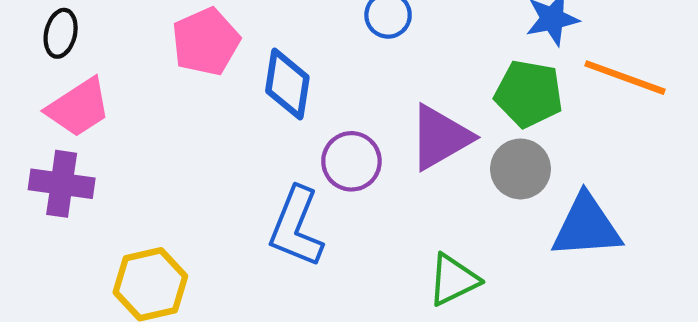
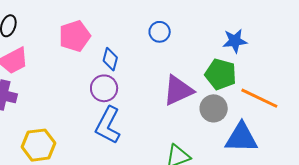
orange line: (625, 78) -> (259, 98), moved
blue diamond: (287, 84) -> (110, 59), size x0.7
purple circle: (351, 161) -> (104, 88), moved

